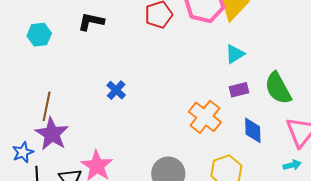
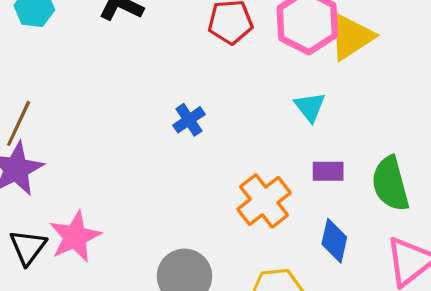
cyan triangle: (235, 54) -> (310, 107), moved, turned -50
blue cross: (116, 90) -> (189, 120), moved

